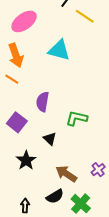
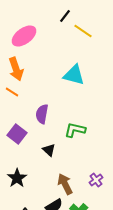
cyan triangle: (59, 50) -> (74, 75), moved
black star: (26, 160) -> (17, 178), moved
brown arrow: (66, 174) -> (65, 184), turned 30

